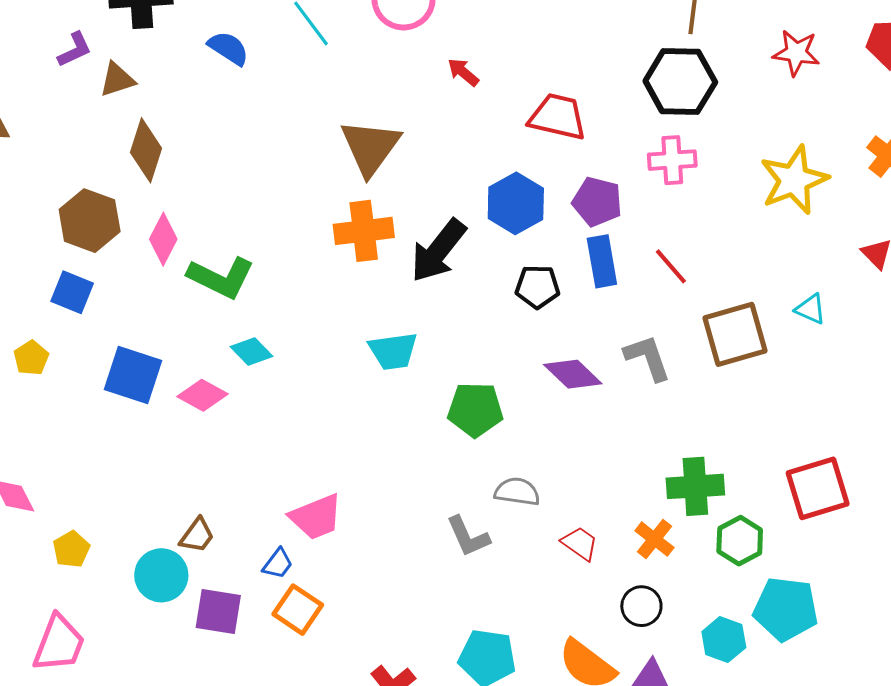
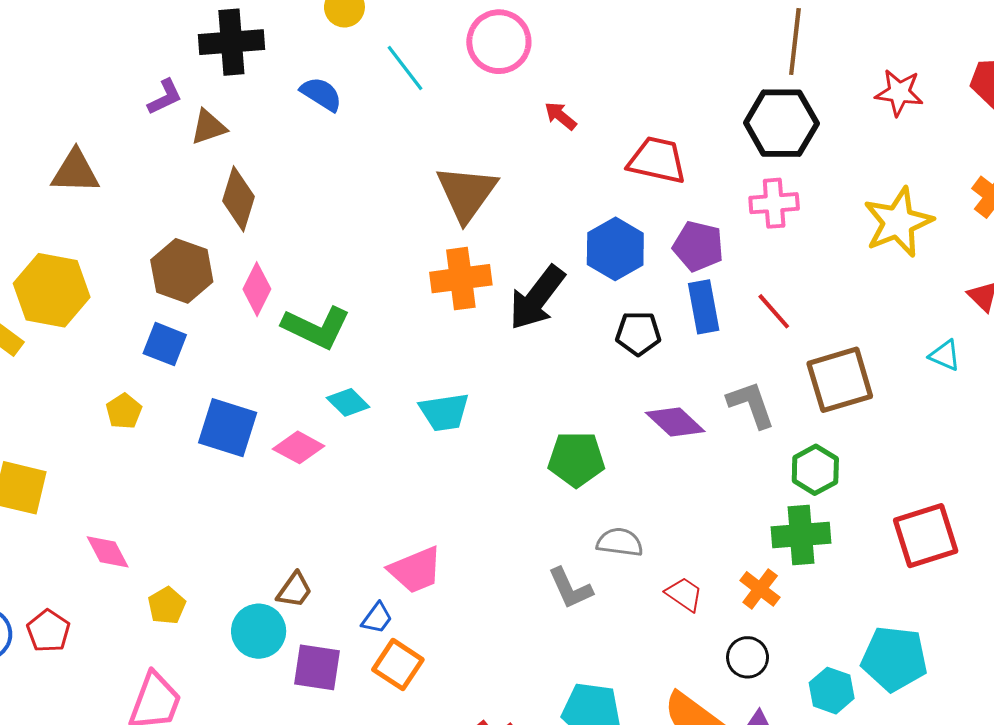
cyan triangle: (811, 309) -> (945, 355), moved
cyan trapezoid: (393, 351) -> (444, 412), moved
green hexagon: (740, 541) -> (815, 470), moved

